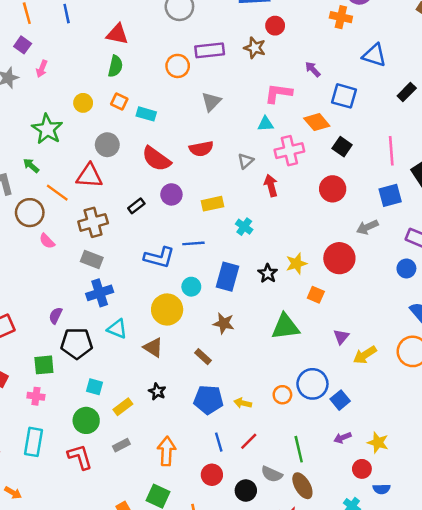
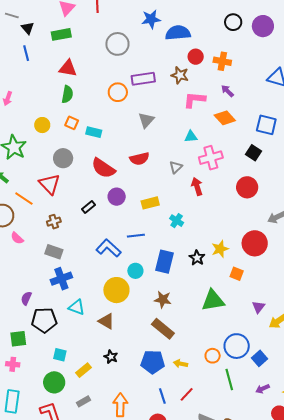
orange cross: (341, 17) -> (222, 61), moved
pink L-shape: (278, 93) -> (194, 100), moved
blue square: (344, 96) -> (266, 125), moved
orange diamond: (317, 122) -> (225, 118), moved
red triangle: (89, 176) -> (50, 184), turned 45
brown cross: (93, 222) -> (54, 222), size x0.6
blue L-shape: (159, 257) -> (109, 248), turned -150
brown rectangle: (203, 357) -> (163, 329), moved, size x1.6
green line: (299, 449) -> (229, 379), moved

